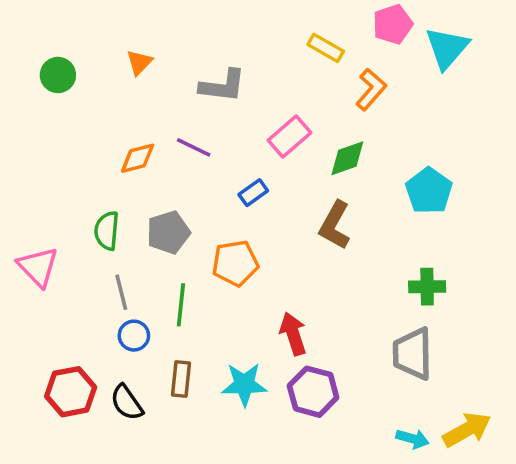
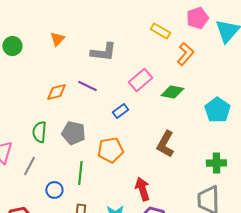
green diamond: (347, 158) -> (172, 92), turned 30
brown L-shape: (335, 225) -> (165, 144), moved
gray pentagon: (168, 232) -> (73, 133), turned 30
gray line: (121, 292) -> (29, 166), moved, turned 42

